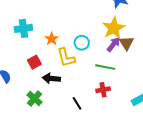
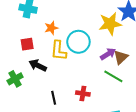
yellow star: (114, 28) -> (110, 24), moved
cyan circle: (82, 43) -> (78, 42), size x1.5
green line: (105, 67) -> (113, 76), moved

